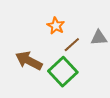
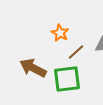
green square: (63, 72) -> (67, 79), turned 36

